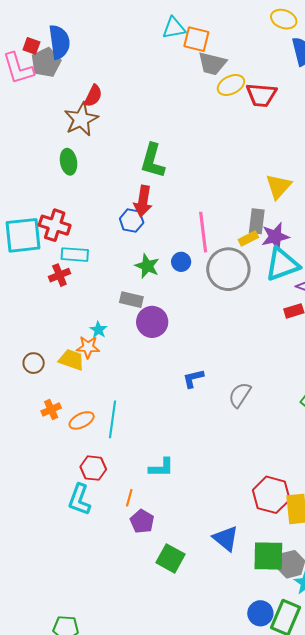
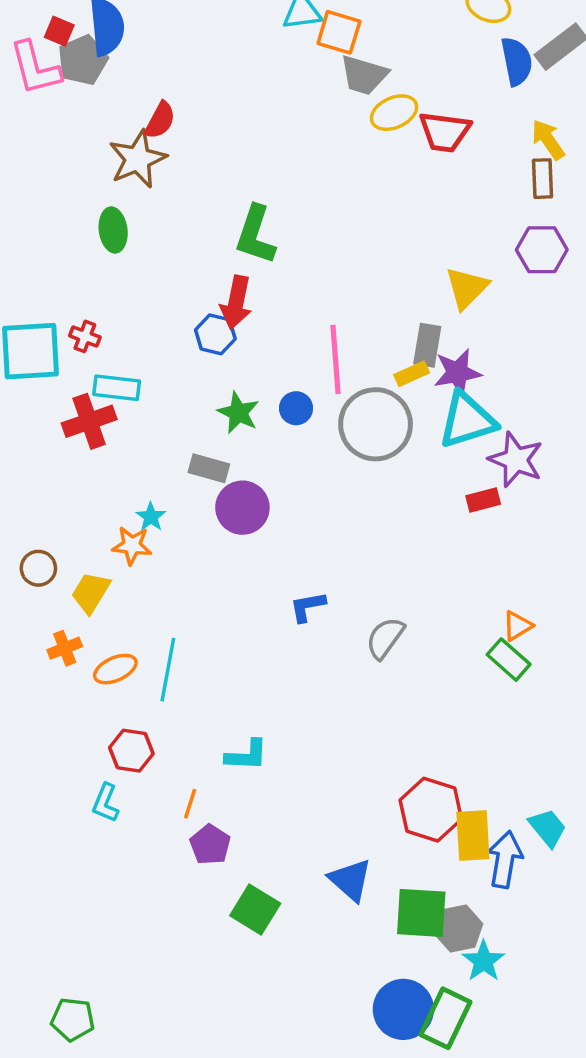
red cross: (55, 225) -> (85, 336), size x0.6
red cross: (59, 275) -> (89, 421), size x1.4
yellow trapezoid: (71, 360) -> (91, 592), moved, turned -80
cyan L-shape: (79, 500) -> (105, 803), size x0.7
blue circle: (260, 613) -> (403, 1009), size x1.4

